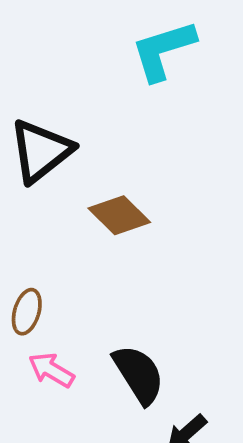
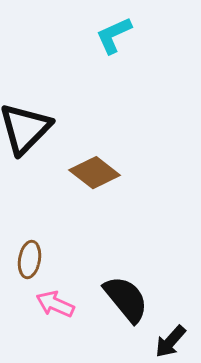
cyan L-shape: (163, 50) -> (114, 35), size x0.7

